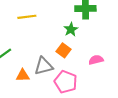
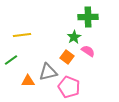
yellow line: (27, 17) -> (22, 35), moved
pink semicircle: (96, 60) -> (88, 51), moved, turned 48

